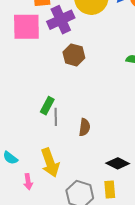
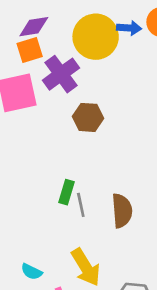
brown semicircle: (85, 127) -> (122, 211), size x1.4

